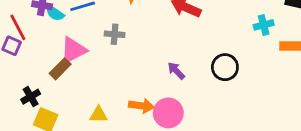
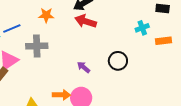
gray cross: (115, 34) -> (37, 46), size x1.5

